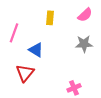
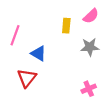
yellow rectangle: (50, 18) -> (66, 26), moved
pink cross: (74, 88) -> (89, 89), moved

